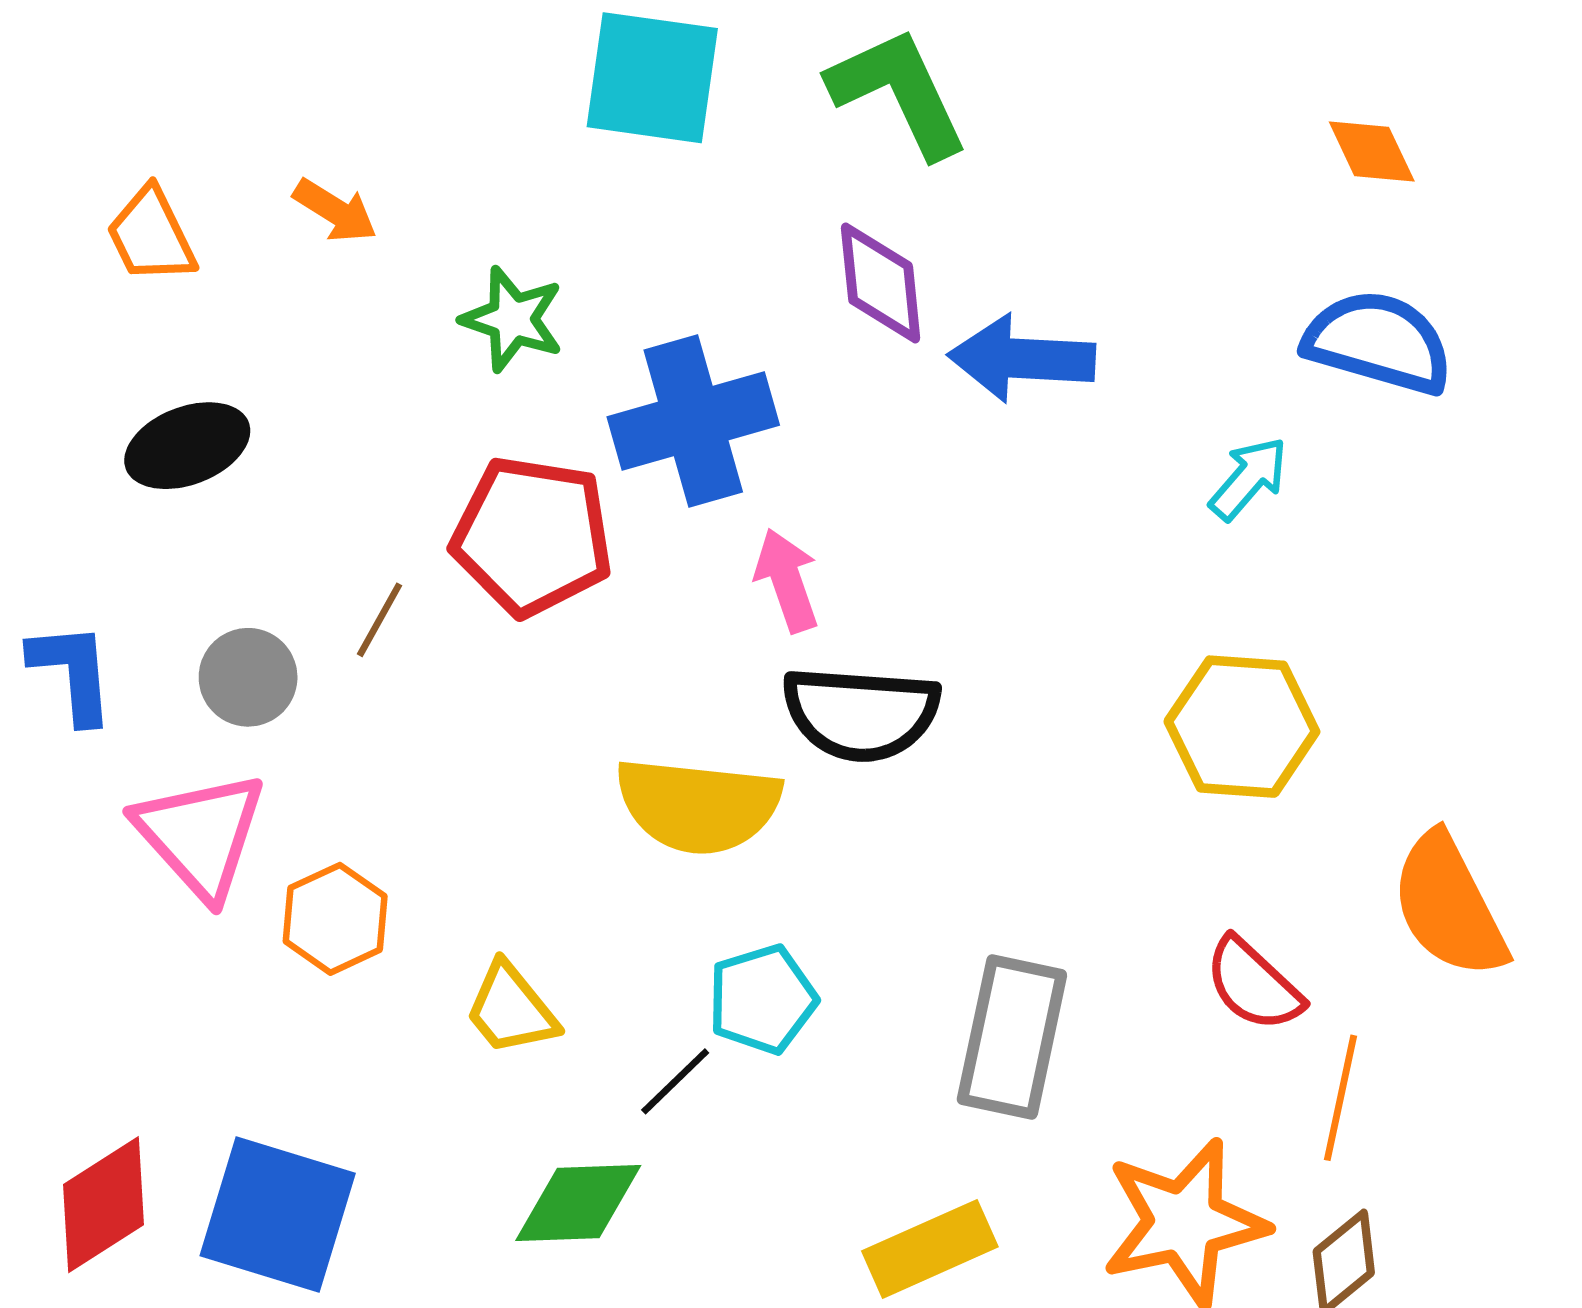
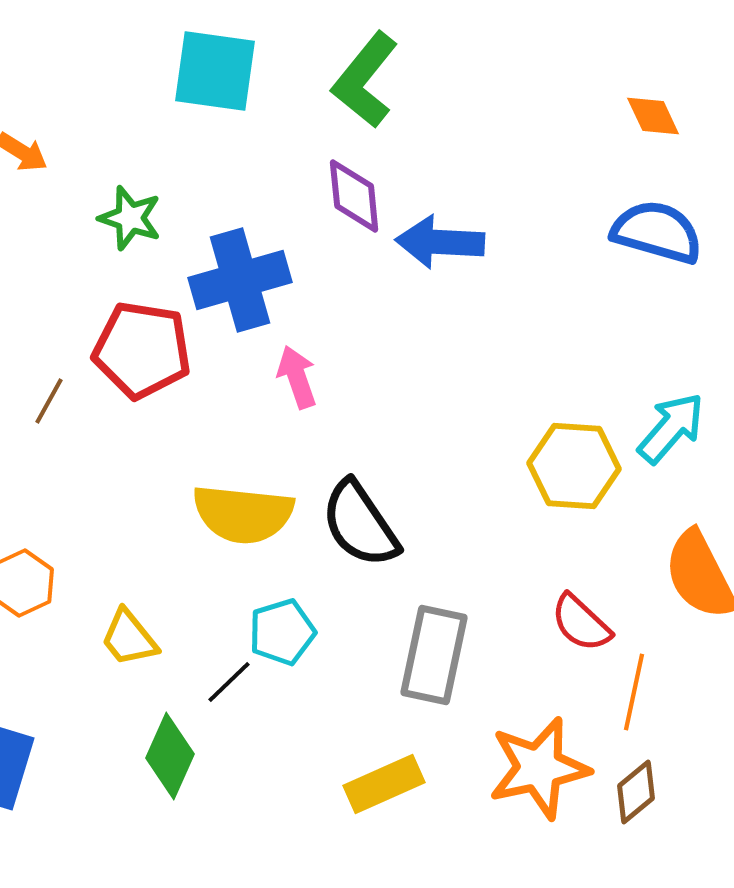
green L-shape: (899, 92) -> (365, 80), turned -116
cyan arrow: (1249, 478) -> (671, 428), moved, size x1.4
black semicircle: (861, 713) -> (360, 524), moved, turned 52
green diamond: (578, 1203) -> (170, 756), turned -64

